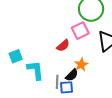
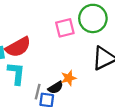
pink square: (80, 31) -> (65, 28), moved
red semicircle: (63, 46) -> (18, 47), moved, size x1.6

